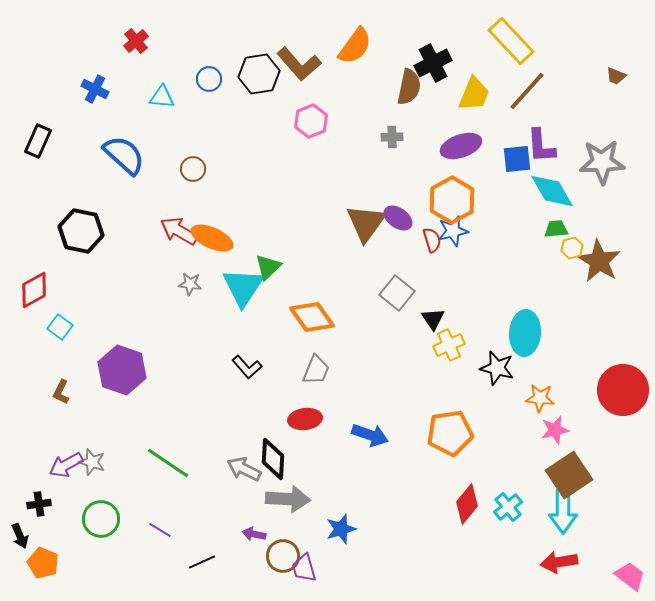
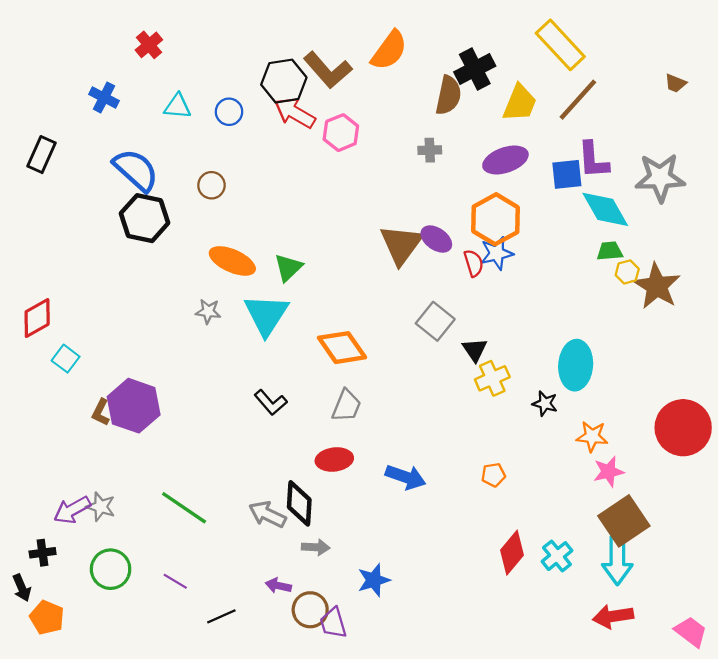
blue circle: (209, 79) -> (229, 112), moved
black hexagon: (81, 231) -> (145, 218), moved
red arrow: (179, 231) -> (295, 113), moved
green triangle: (268, 267) -> (288, 268), moved
black star: (497, 368) -> (545, 404), size x0.7
brown L-shape: (61, 392) -> (101, 412), moved
orange pentagon: (450, 433) -> (493, 475), size x0.5
gray arrow: (288, 499) -> (316, 547), size x0.6

